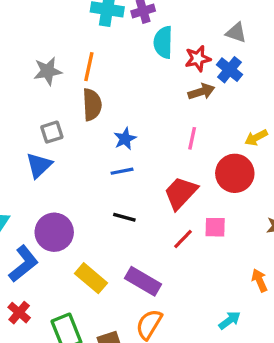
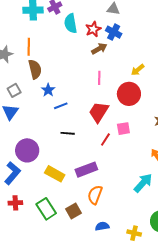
blue star: (125, 139) -> (48, 90), moved
purple rectangle: (143, 281) -> (86, 170), turned -40
red cross: (19, 313) -> (15, 203), turned -32
cyan arrow: (230, 320) -> (143, 183), size x1.5

